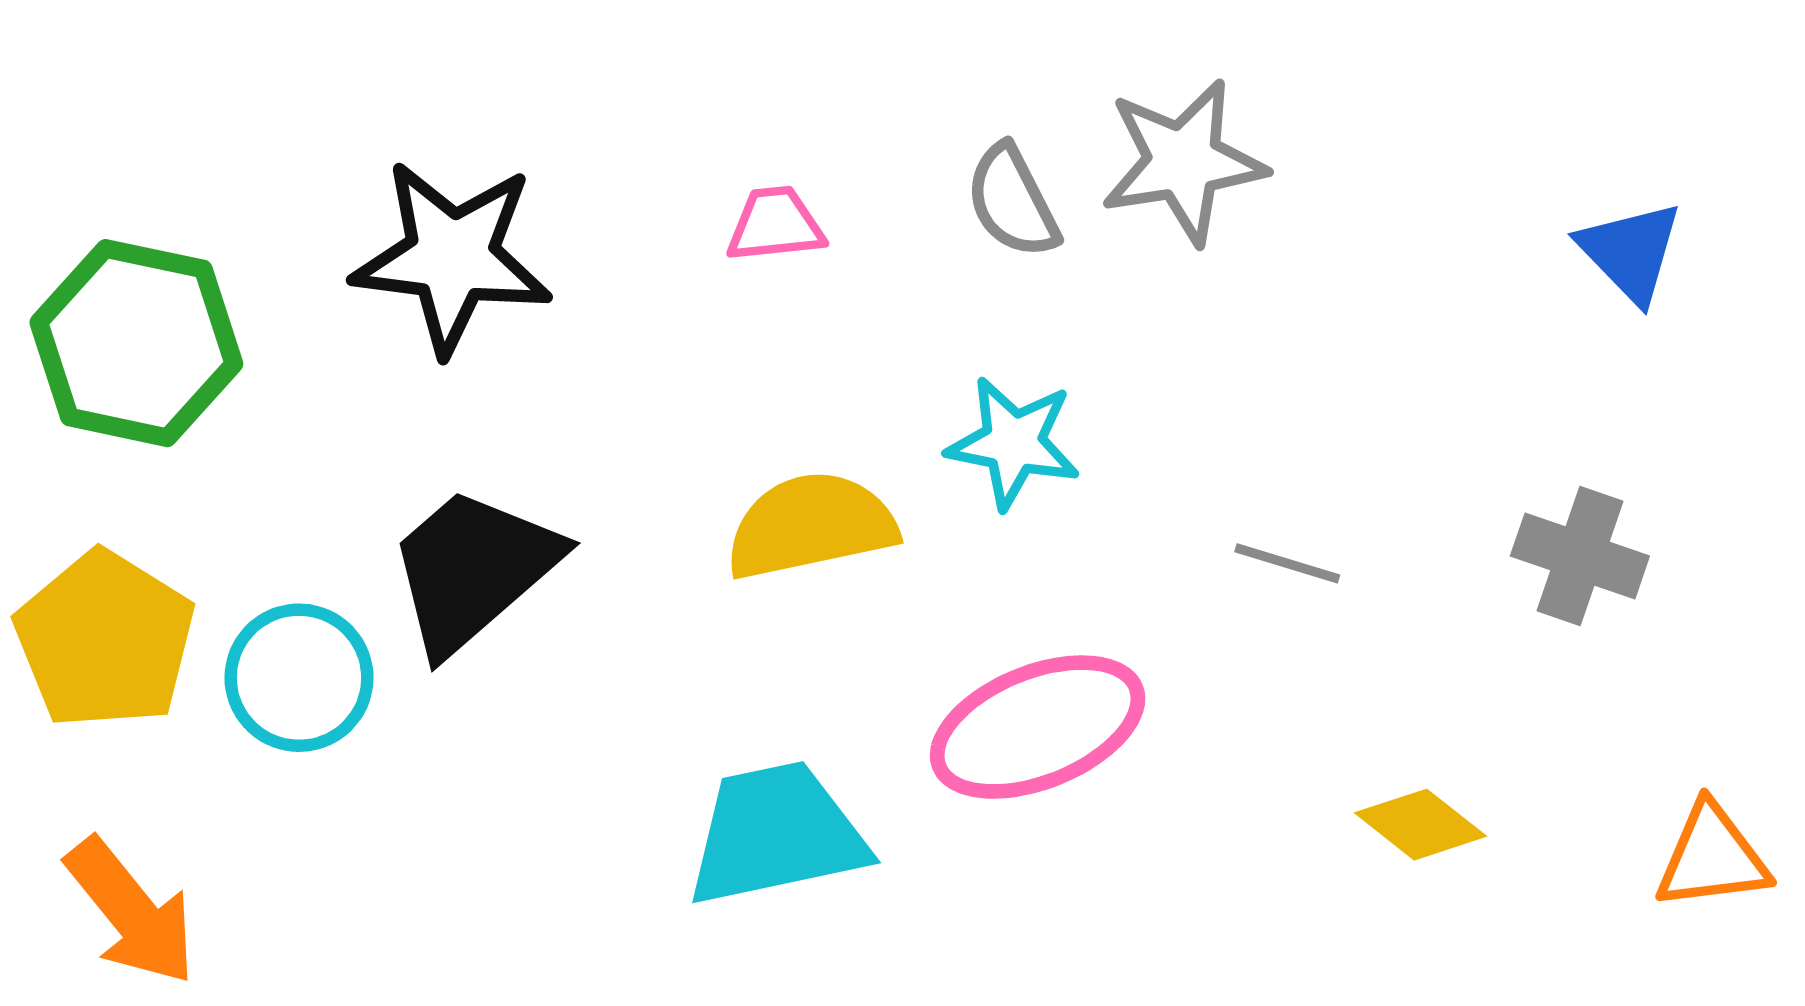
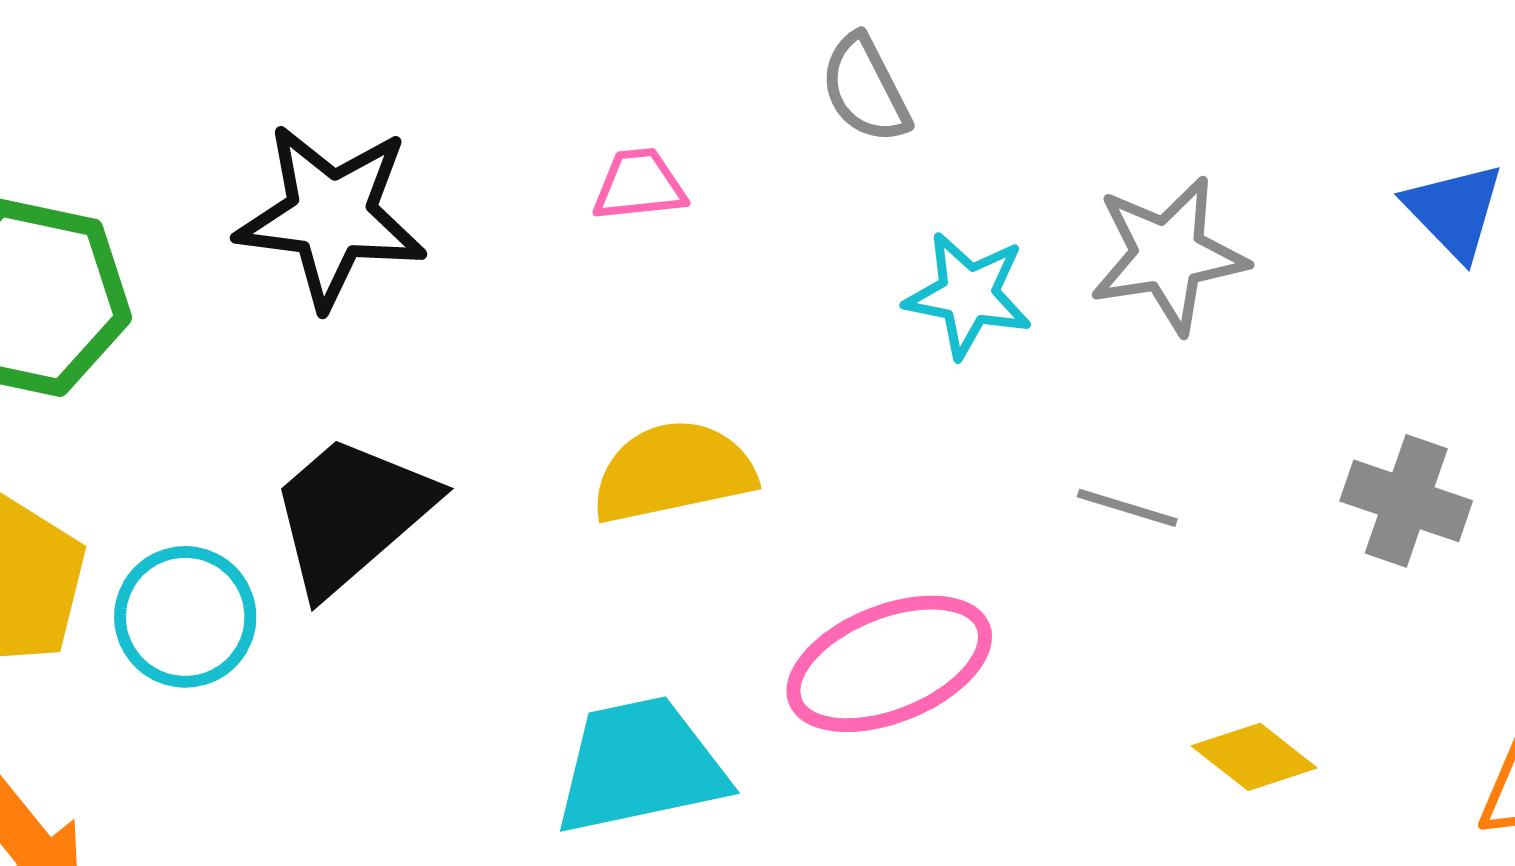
gray star: (1183, 162) -> (1168, 255), moved
gray semicircle: (1012, 201) -> (865, 89), moved
cyan star: (1013, 443) -> (968, 295), moved

